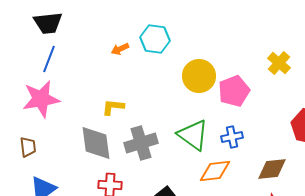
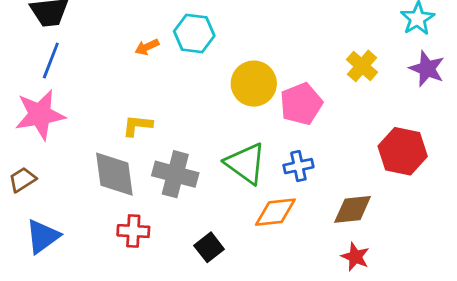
gray cross: (141, 143) -> (175, 174), turned 32
brown trapezoid: (28, 147) -> (22, 180), turned -115

